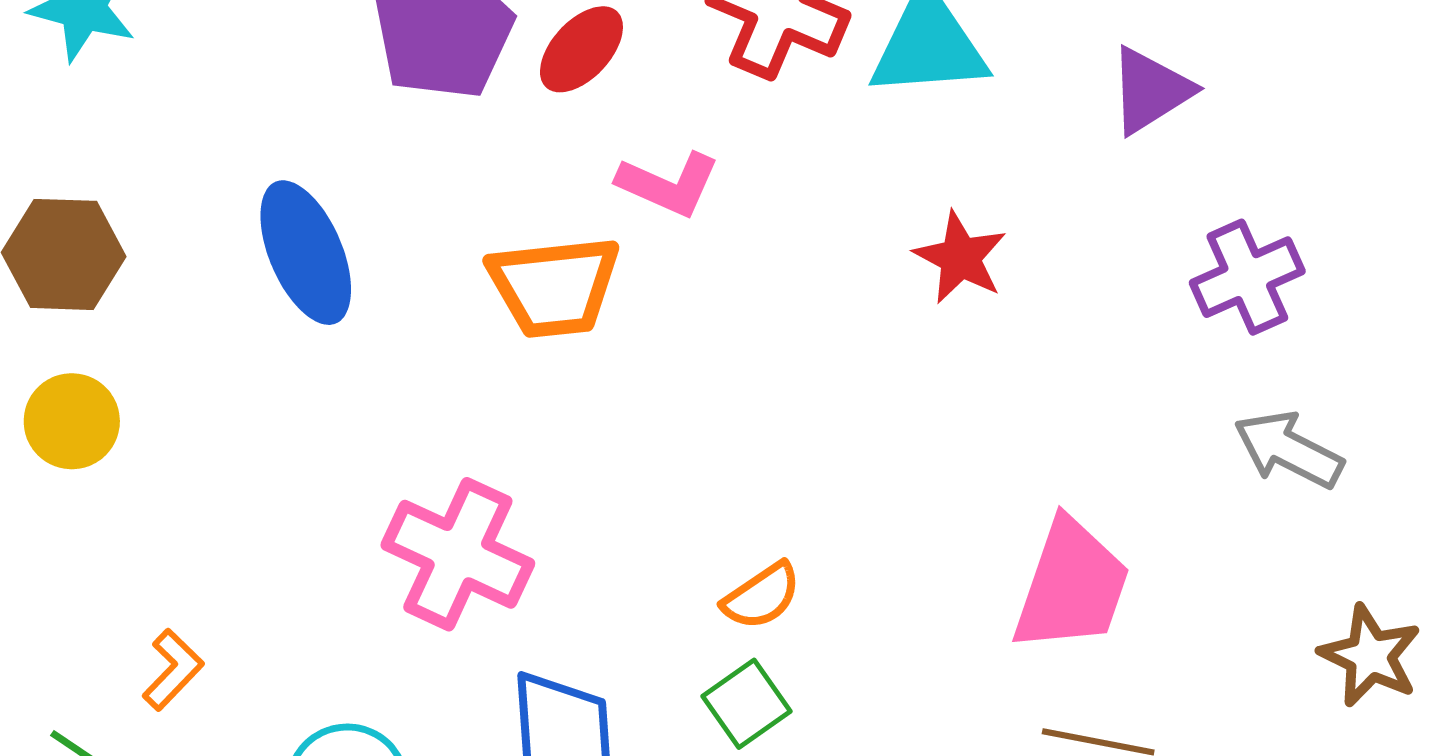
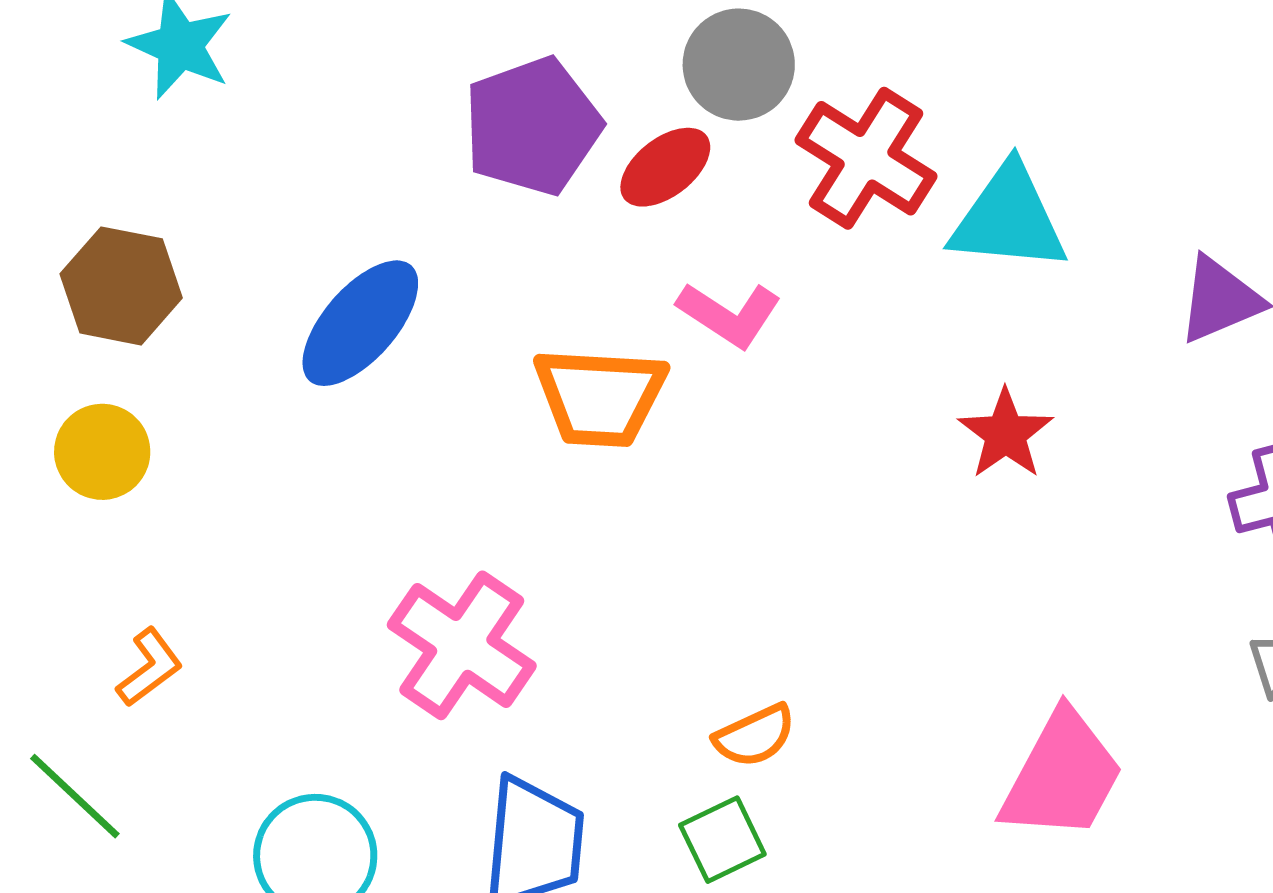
blue ellipse: (306, 253) -> (360, 323), turned 55
orange L-shape: (173, 670) -> (150, 667), moved

